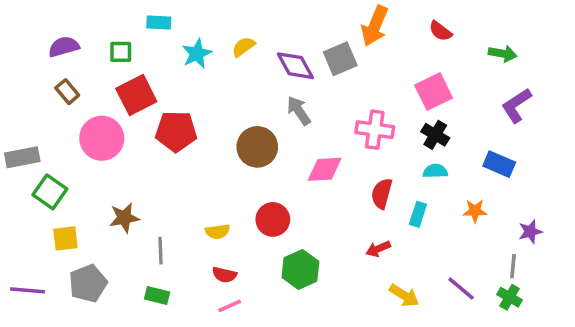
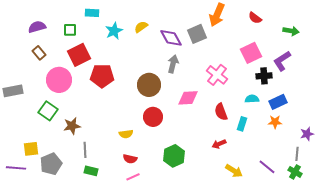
purple L-shape: (516, 105) -> (282, 61), moved
gray arrow: (299, 111) -> (173, 64), turned 48
pink cross: (375, 130) -> (217, 75), turned 30
black cross: (435, 135) -> (264, 76), moved, turned -35
blue rectangle: (499, 164) -> (278, 102), moved, turned -48
green square: (50, 192) -> (48, 111), moved
red semicircle: (382, 194) -> (221, 112), turned -36
red circle: (273, 219) -> (153, 117), moved
yellow square: (65, 238) -> (31, 149), moved
gray line: (160, 251) -> (85, 150), moved

